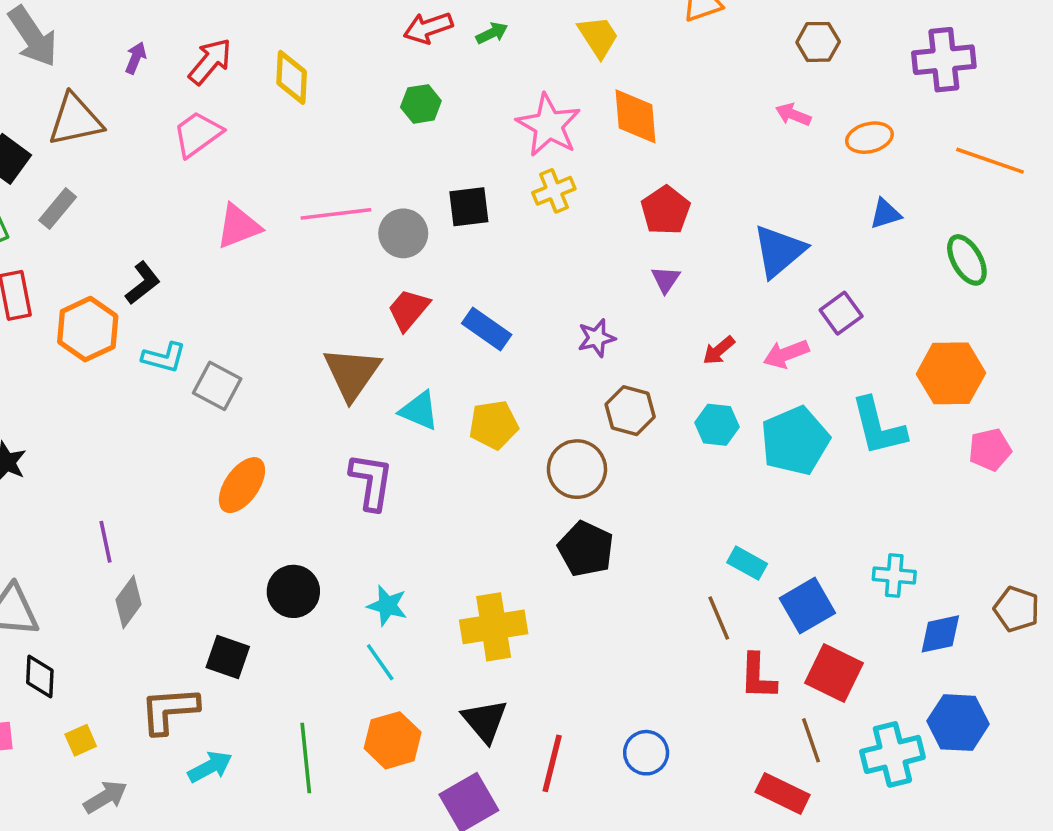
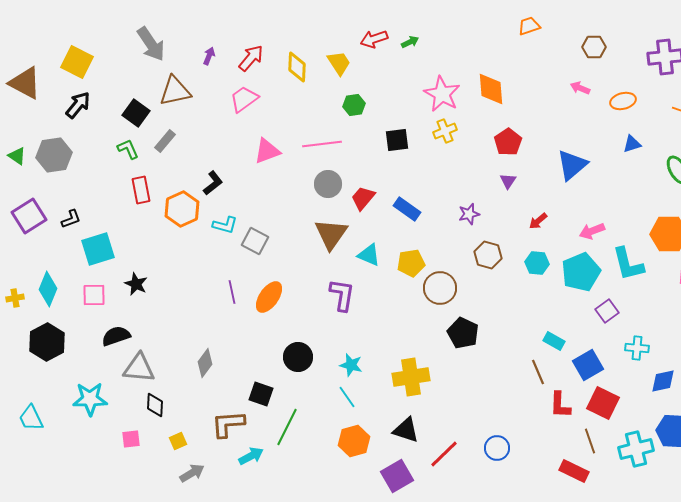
yellow trapezoid: (598, 37) -> (339, 63), moved
green hexagon: (421, 104) -> (354, 105), moved
gray circle: (403, 233) -> (328, 184), moved
purple square: (841, 313) -> (607, 311), moved
pink arrow: (786, 354) -> (592, 231), moved
brown circle: (577, 469) -> (440, 288), moved
purple line: (105, 542) -> (232, 292), moved
black triangle: (485, 721) -> (406, 430), turned -32
green line: (306, 758) -> (287, 427), moved, turned 33
red line: (552, 763) -> (444, 454), turned 32

